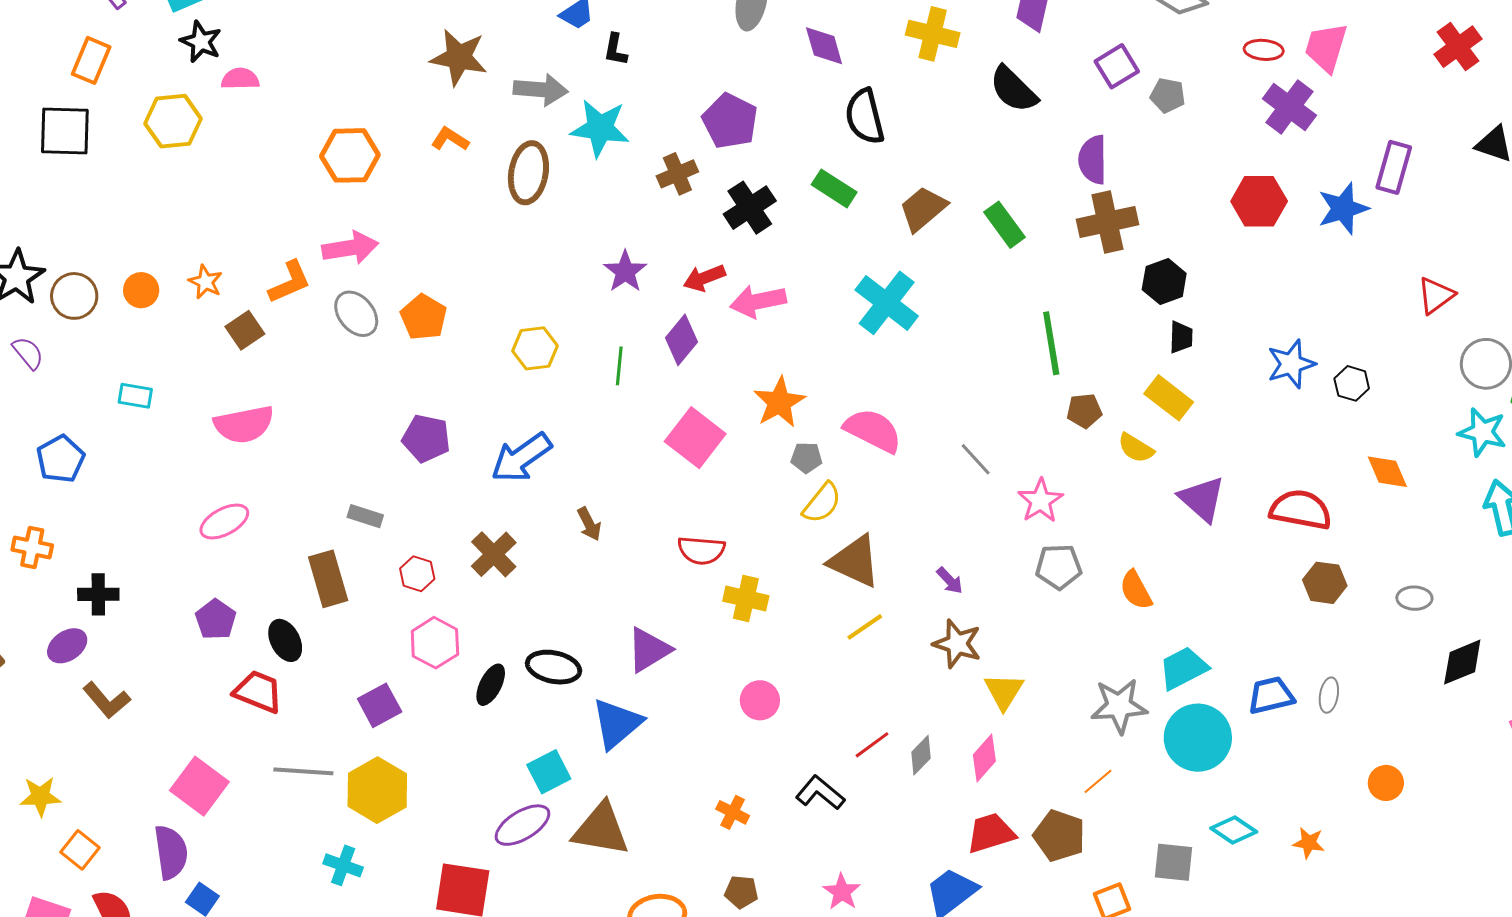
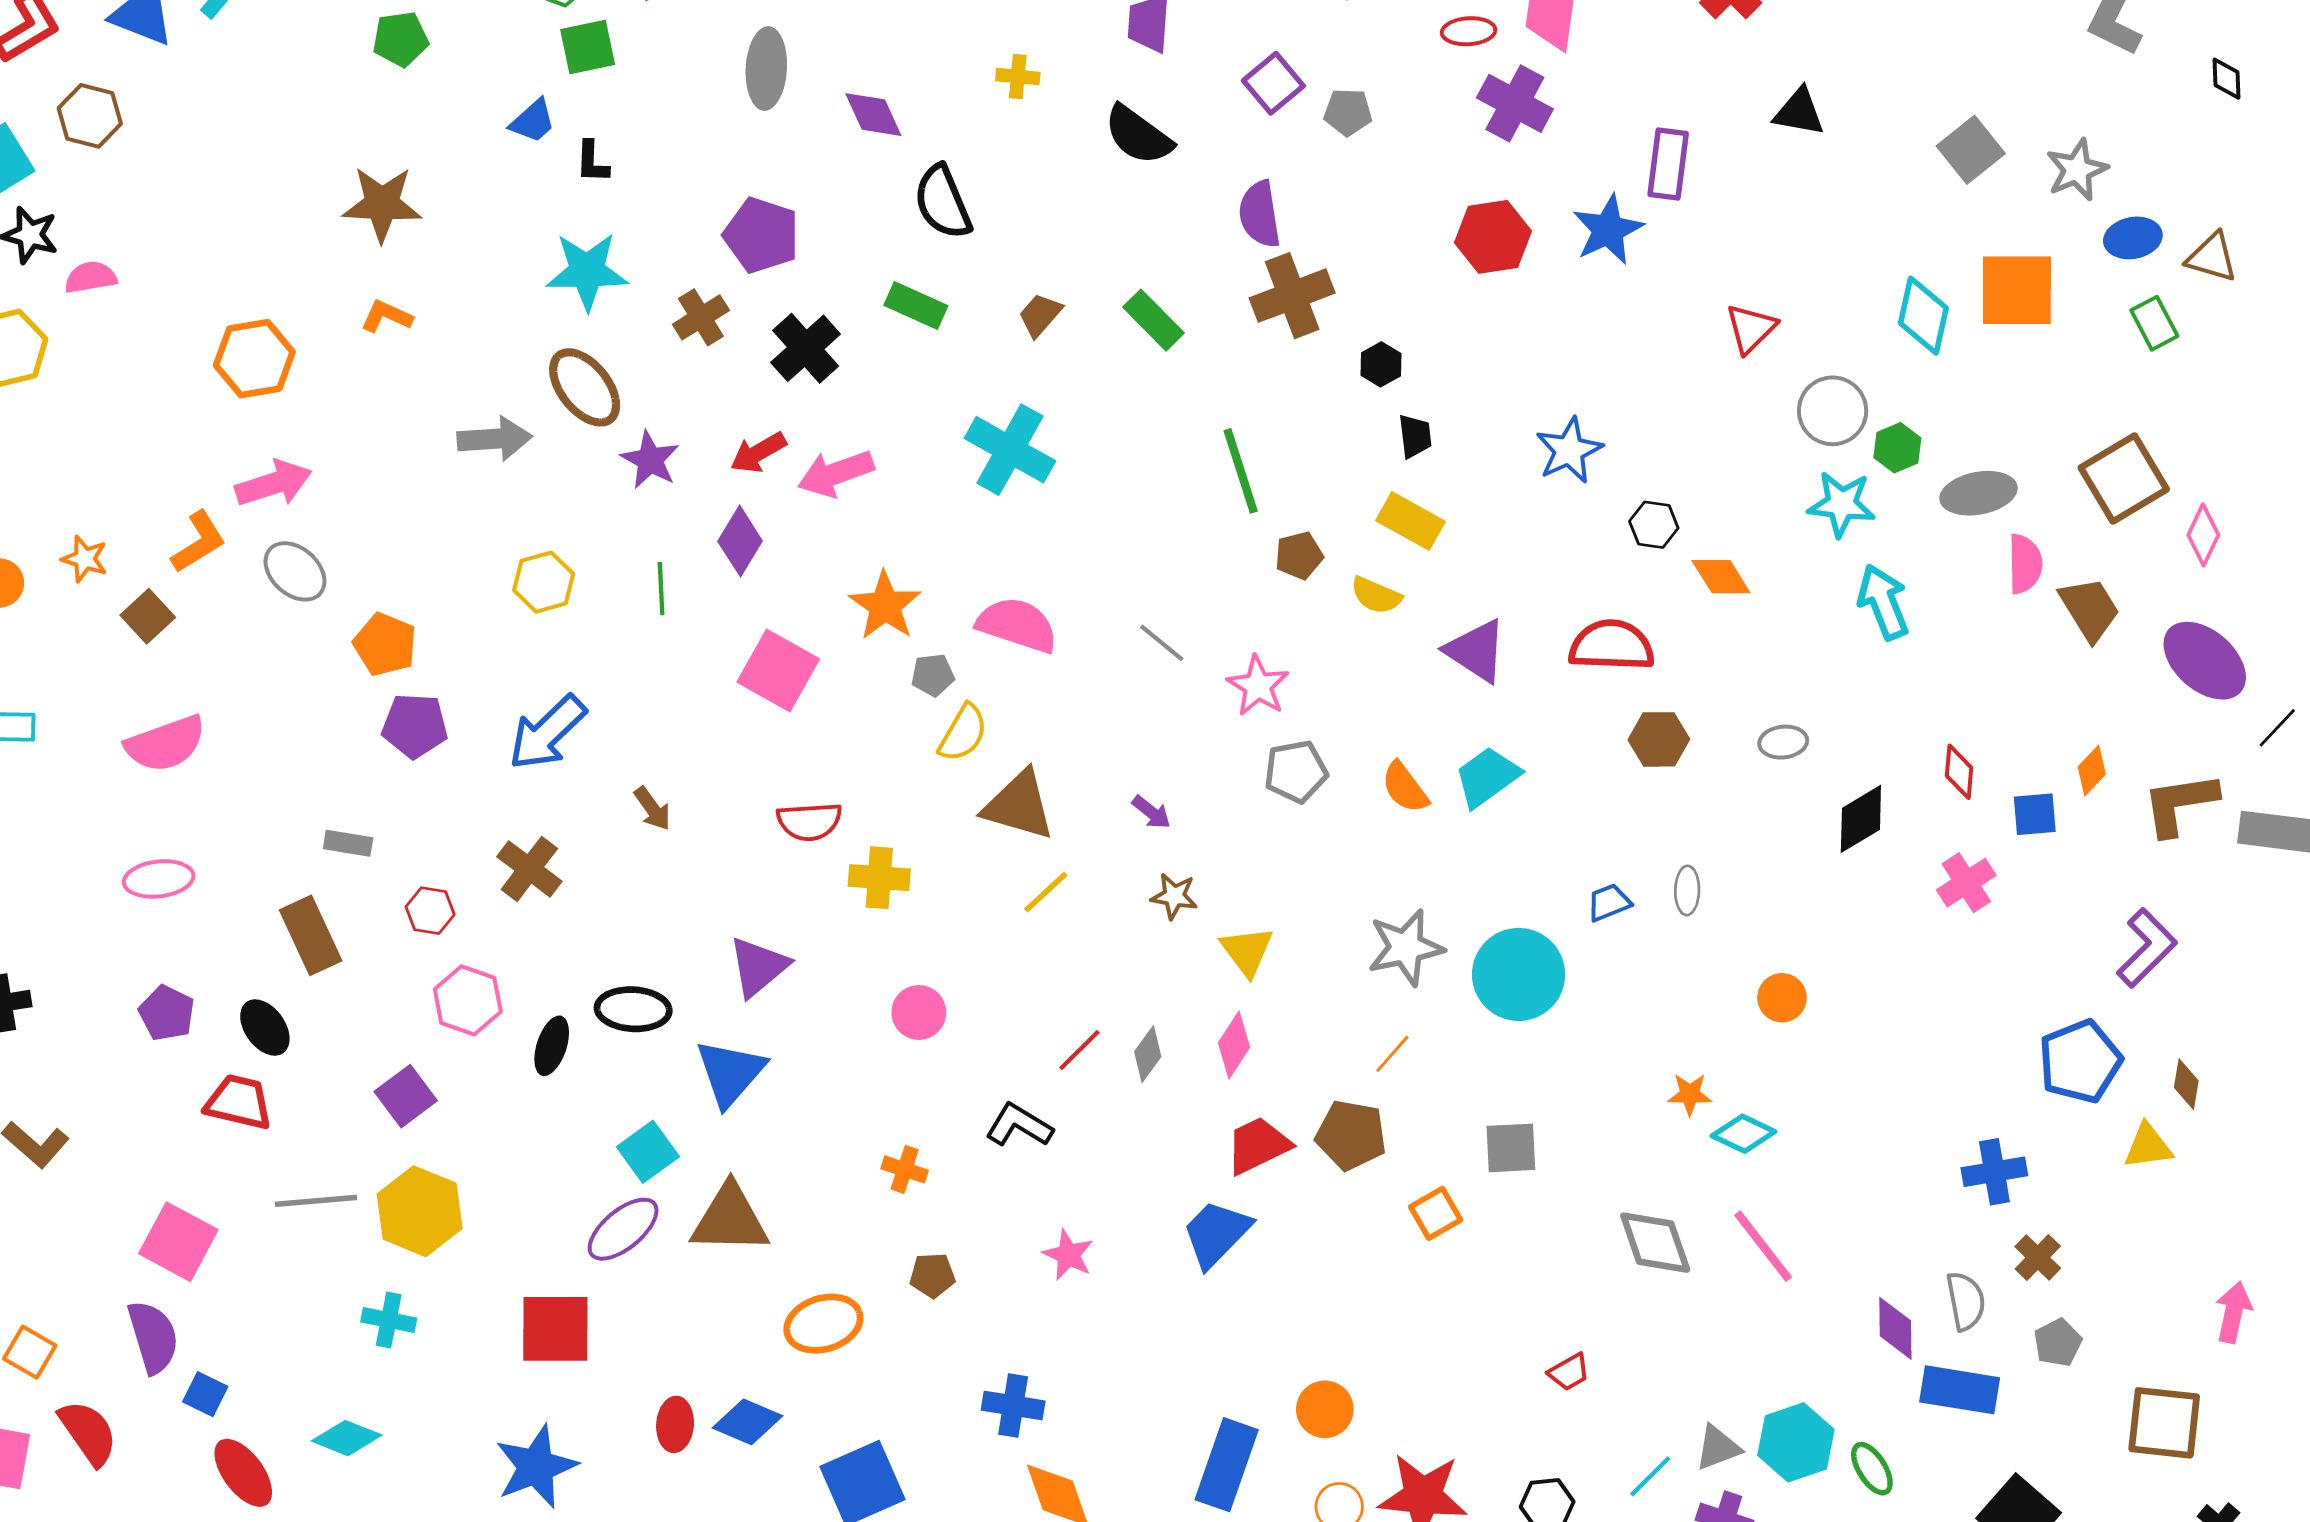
yellow cross: (933, 34) -> (1018, 77), size x0.6
gray arrow: (541, 90) -> (495, 439), moved
brown ellipse: (528, 173) -> (585, 387), moved, turned -40
brown trapezoid: (923, 209) -> (1040, 315), size x0.7
black hexagon: (1164, 281) -> (1381, 364), size x0.7
orange pentagon: (424, 317) -> (385, 644), moved
black hexagon: (1352, 383) -> (1654, 525), moved
pink ellipse: (224, 522) -> (159, 879), turned 30
brown star: (957, 644) -> (1174, 896), size x0.7
cyan trapezoid: (1183, 668) -> (1487, 777), moved
blue trapezoid: (1271, 695) -> (1609, 903), size x0.7
cyan diamond: (1234, 830) -> (1744, 1134), moved

